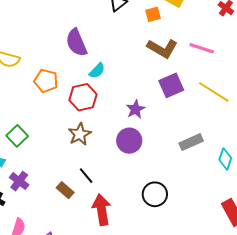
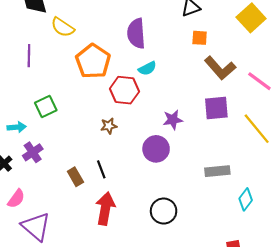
orange square: (153, 14) -> (200, 38), moved
orange pentagon: (46, 81) -> (93, 61), size x1.4
brown star: (80, 134) -> (109, 126), size x0.7

